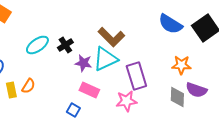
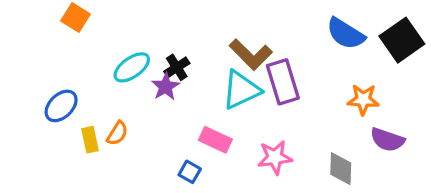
purple star: (83, 63) -> (166, 87), moved, turned 30
purple rectangle: (136, 76) -> (283, 82), moved
gray diamond: (177, 97) -> (341, 169), moved

